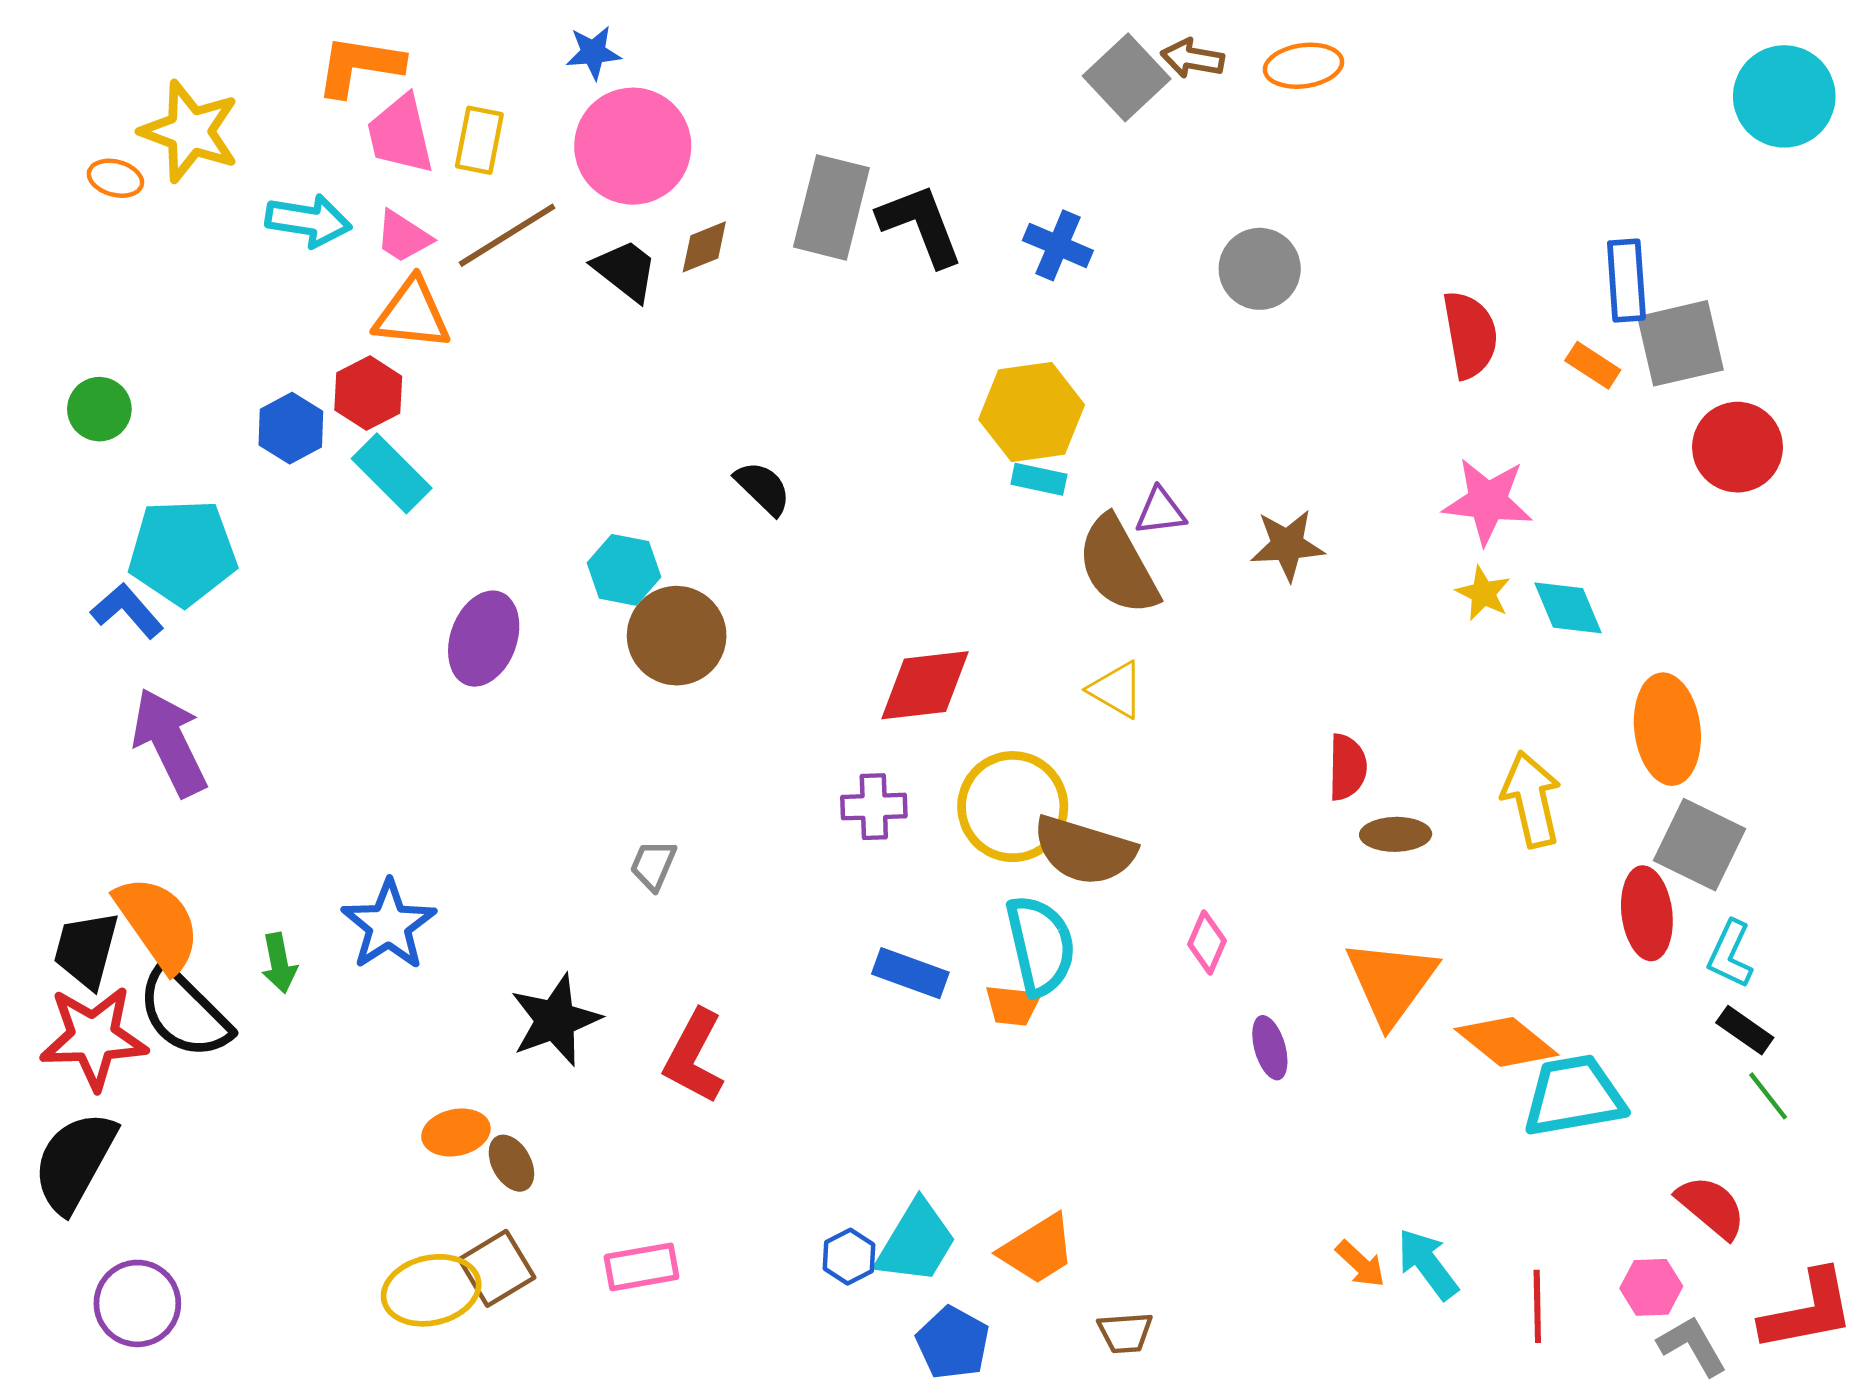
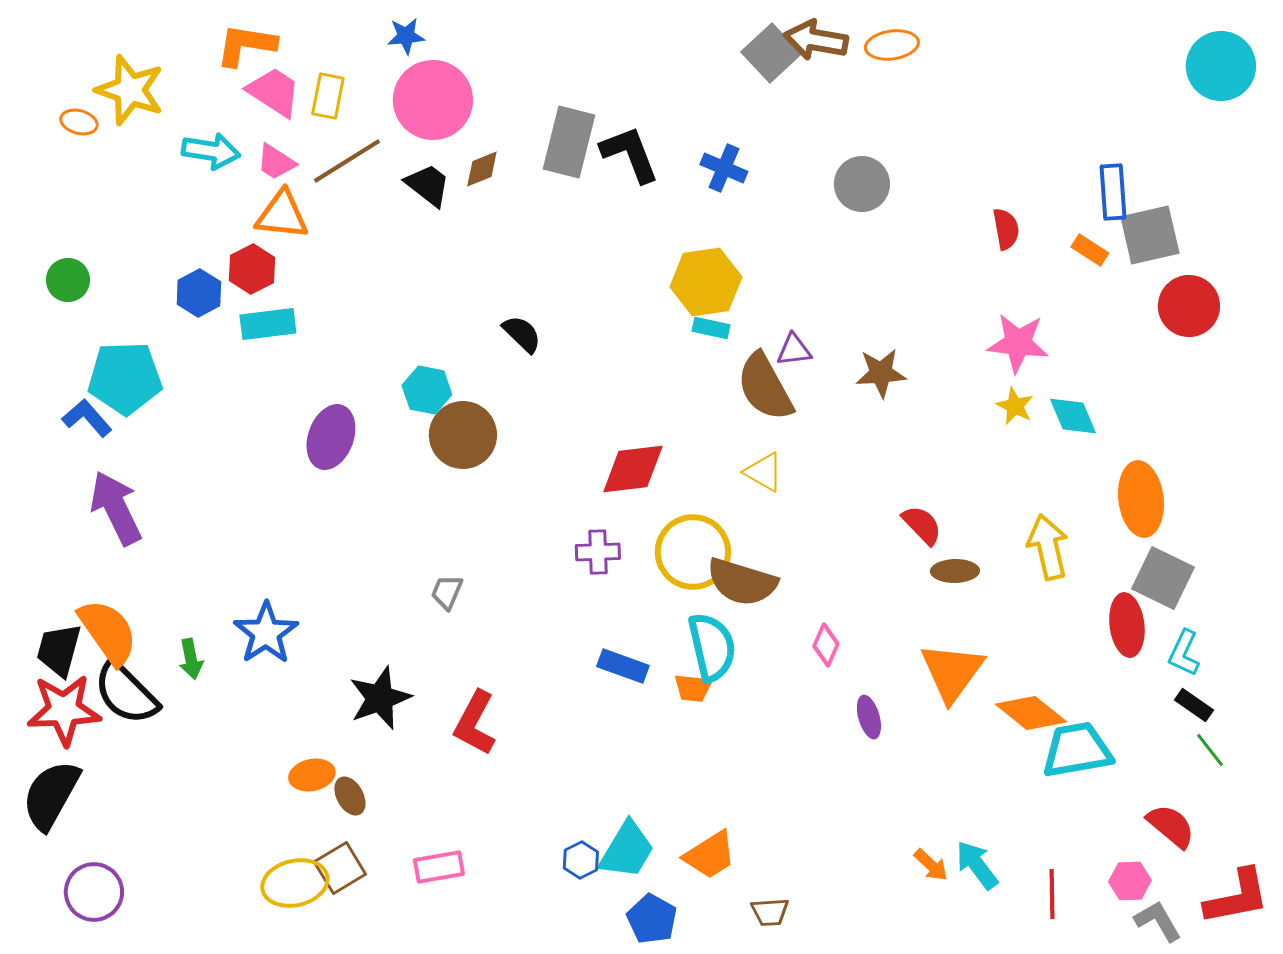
brown arrow: (1192, 58) -> (816, 40), size x1.5
pink trapezoid: (400, 134) -> (274, 92), turned 136
red semicircle: (1470, 335) -> (1006, 229), size x0.7
cyan rectangle: (392, 473) -> (268, 324), turned -52
red semicircle: (1347, 767) -> (922, 525), turned -45

